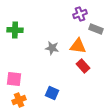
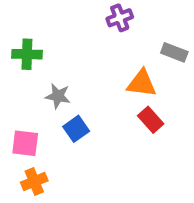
purple cross: (80, 14) -> (120, 18), moved
gray star: (52, 48) -> (58, 96), moved
blue square: (52, 93) -> (76, 129), moved, turned 32

